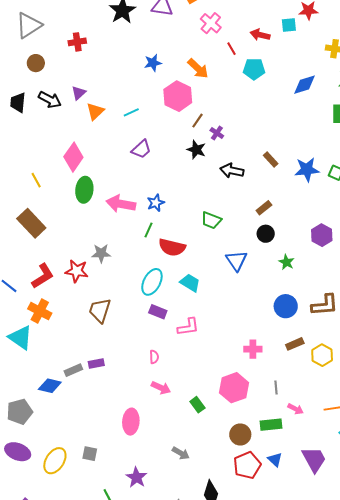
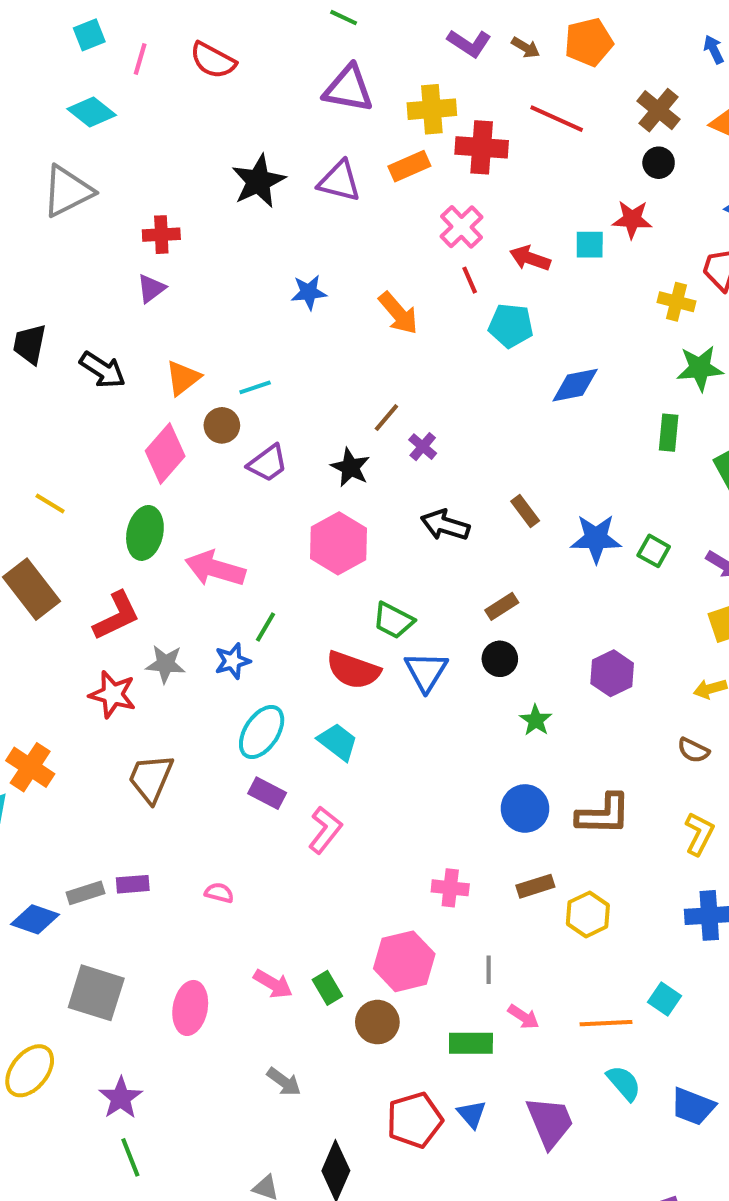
pink cross: (211, 23) -> (461, 227), moved
brown circle: (36, 63) -> (222, 425), moved
blue diamond: (305, 85) -> (575, 385), moved
purple triangle: (79, 93) -> (151, 288), moved
pink hexagon: (178, 96) -> (338, 543), moved
black arrow: (50, 100) -> (103, 370), moved
black star: (196, 150) -> (350, 467), moved
pink diamond: (73, 157) -> (165, 453), moved
yellow line: (36, 180) -> (50, 504), turned -35
blue star: (156, 203) -> (232, 661), moved
red semicircle: (172, 247) -> (353, 670), moved
blue triangle: (236, 261) -> (426, 671), moved
red L-shape: (43, 276) -> (116, 616), moved
pink L-shape: (188, 327) -> (325, 830), turned -50
pink semicircle: (154, 357) -> (219, 893), moved, turned -80
pink arrow: (161, 388) -> (273, 984), moved
brown circle: (240, 434) -> (377, 1022), moved
gray square: (90, 454) -> (96, 993), moved, size x1.8
purple star: (136, 477) -> (121, 1098), moved

